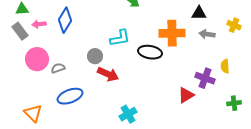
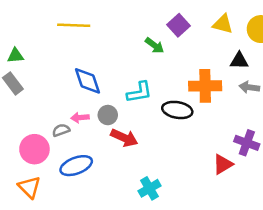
blue diamond: (65, 20) -> (88, 81), moved, turned -50
pink arrow: (39, 24) -> (80, 118), moved
pink circle: (37, 59) -> (34, 149), moved

